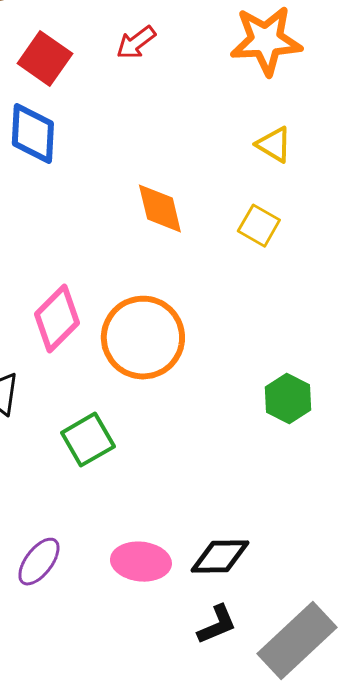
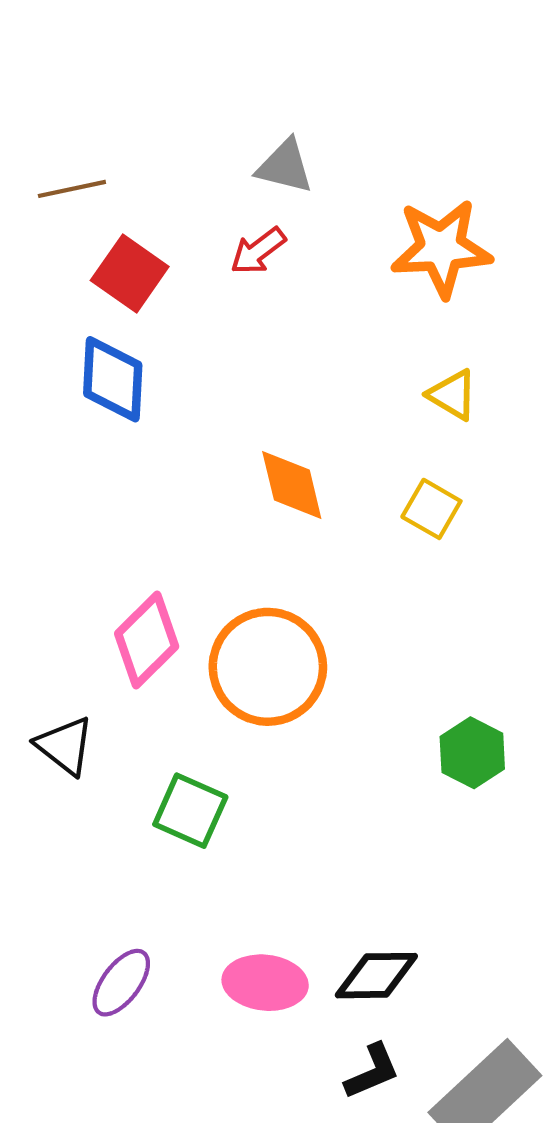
green square: (88, 440) -> (190, 811), turned -36

